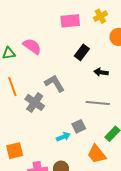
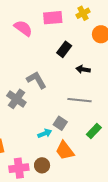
pink semicircle: (32, 46) -> (23, 28), moved
gray square: (79, 126) -> (60, 123), turned -32
orange trapezoid: (97, 154) -> (65, 151), moved

